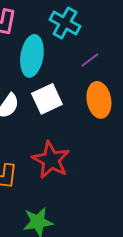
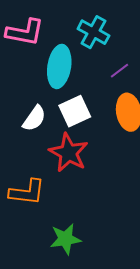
red star: (51, 160) -> (69, 153), moved

